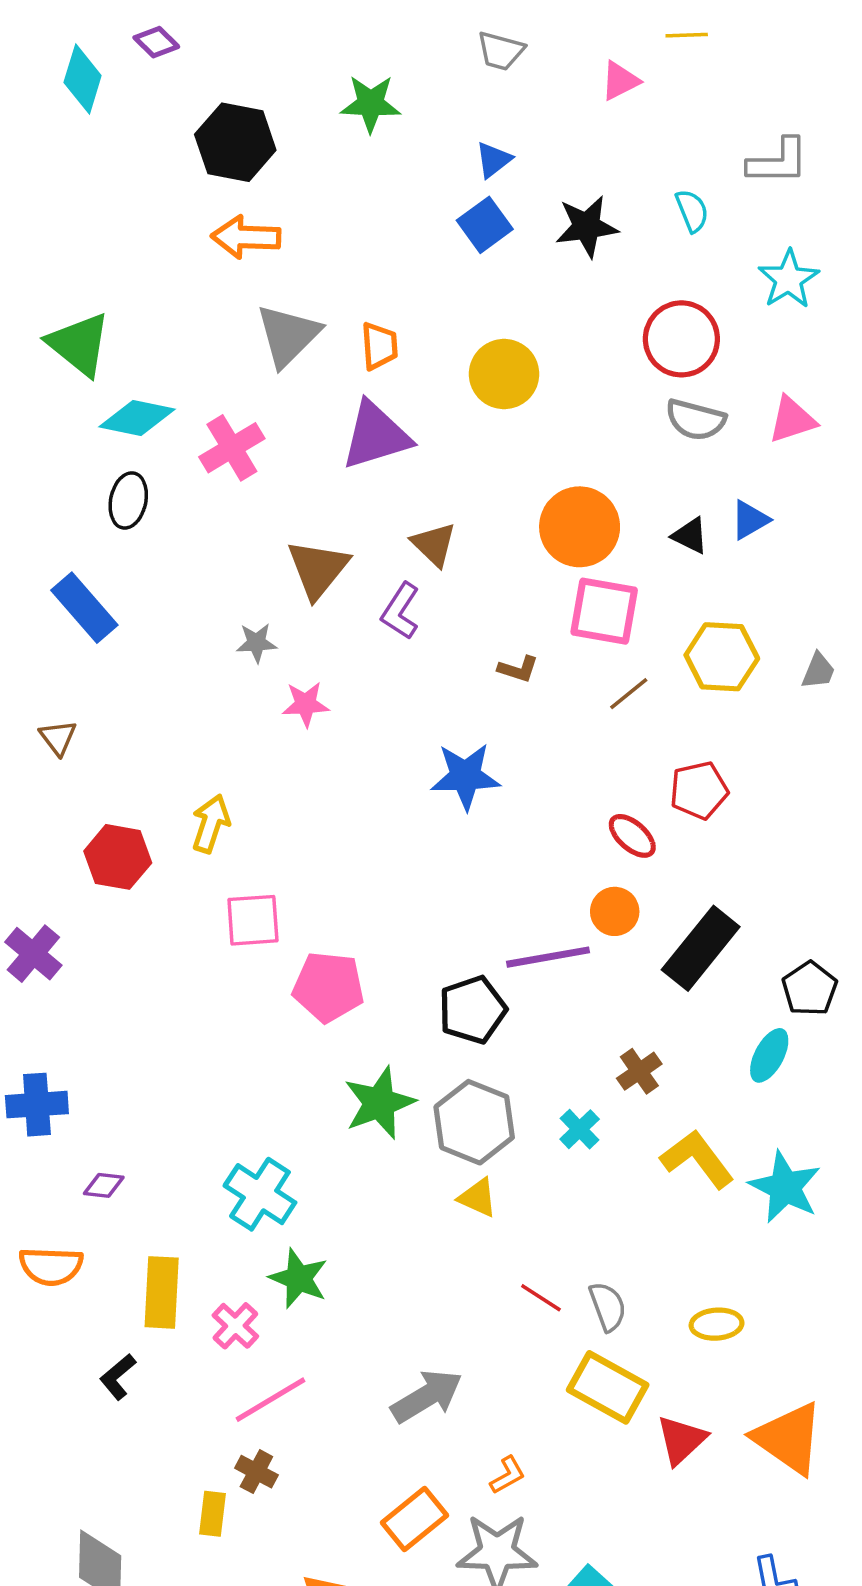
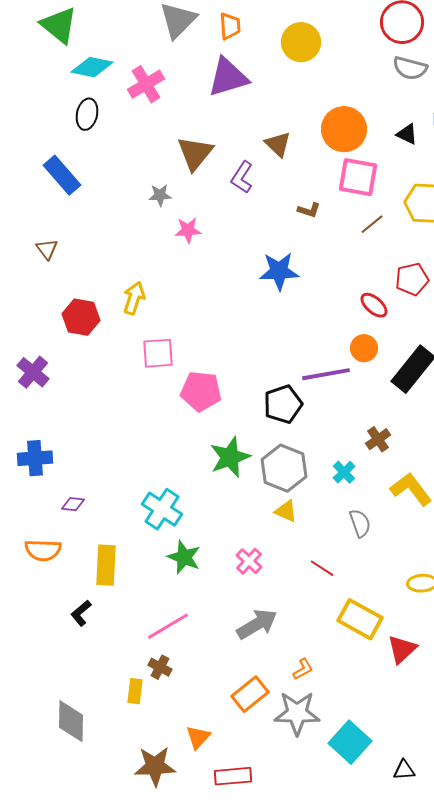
brown triangle: (434, 544) -> (278, 144), moved
gray semicircle: (608, 1307) -> (360, 523), moved
pink cross: (235, 1326) -> (249, 561), moved

